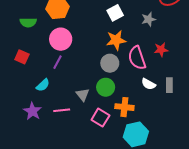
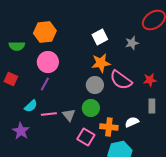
red star: (161, 50) -> (150, 80), moved
pink semicircle: (137, 58) -> (121, 80), turned -35
white semicircle: (148, 84) -> (132, 122), moved, turned 128
pink line: (62, 110) -> (49, 114), moved

